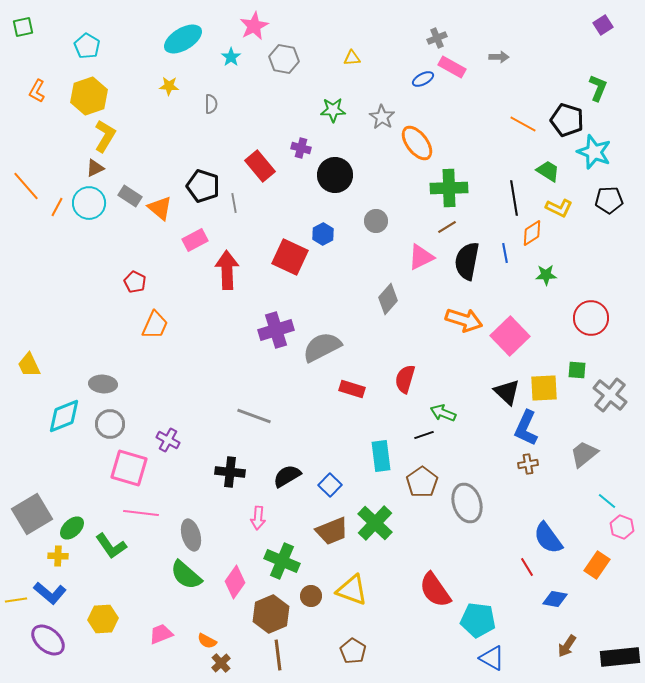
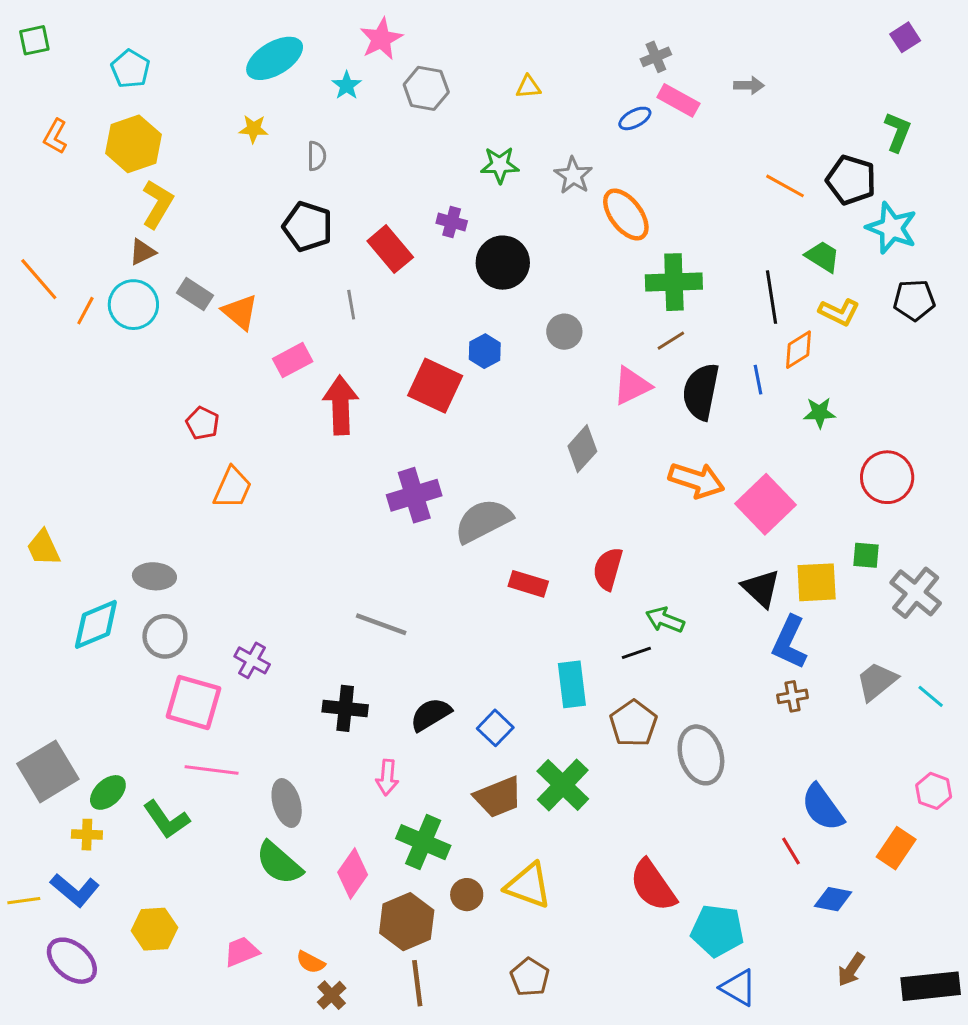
black pentagon: (203, 186) -> (308, 227), moved
cyan line: (607, 501) -> (931, 696), moved

